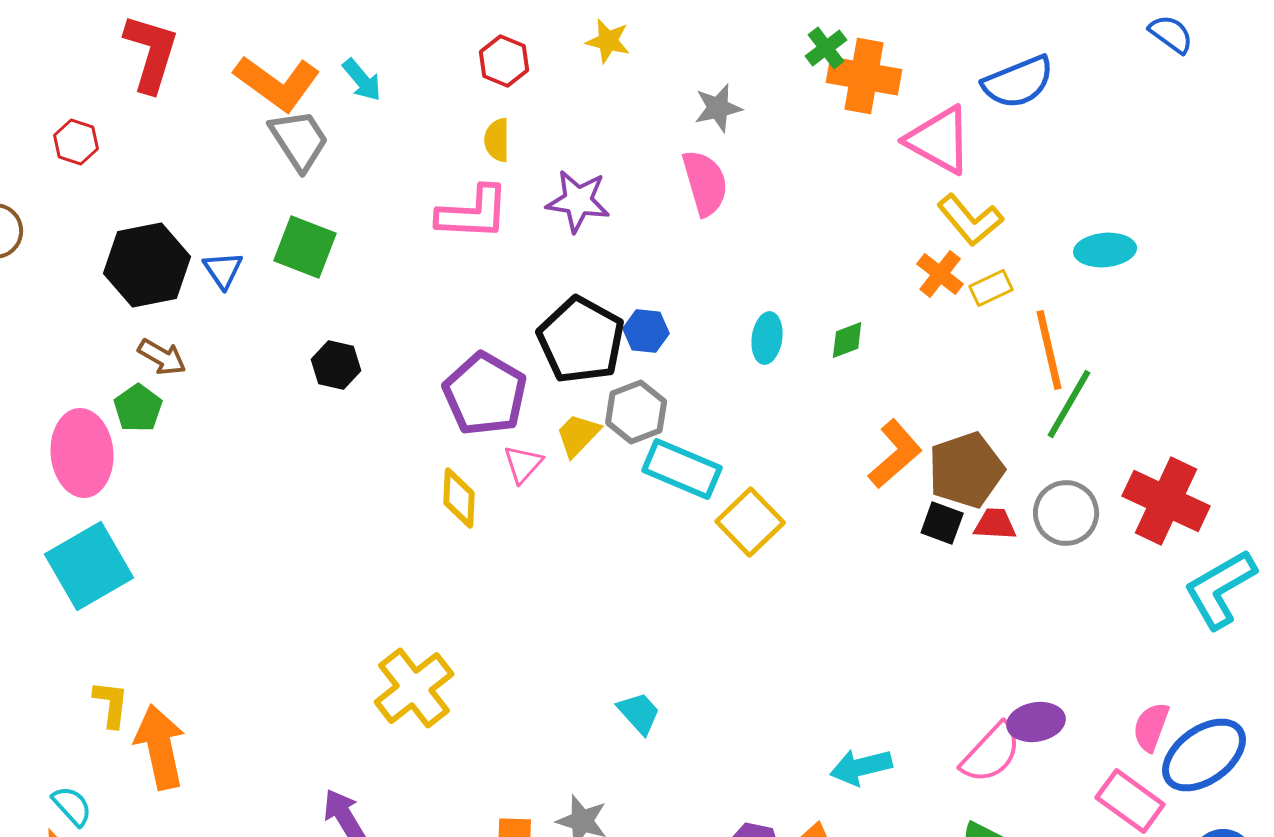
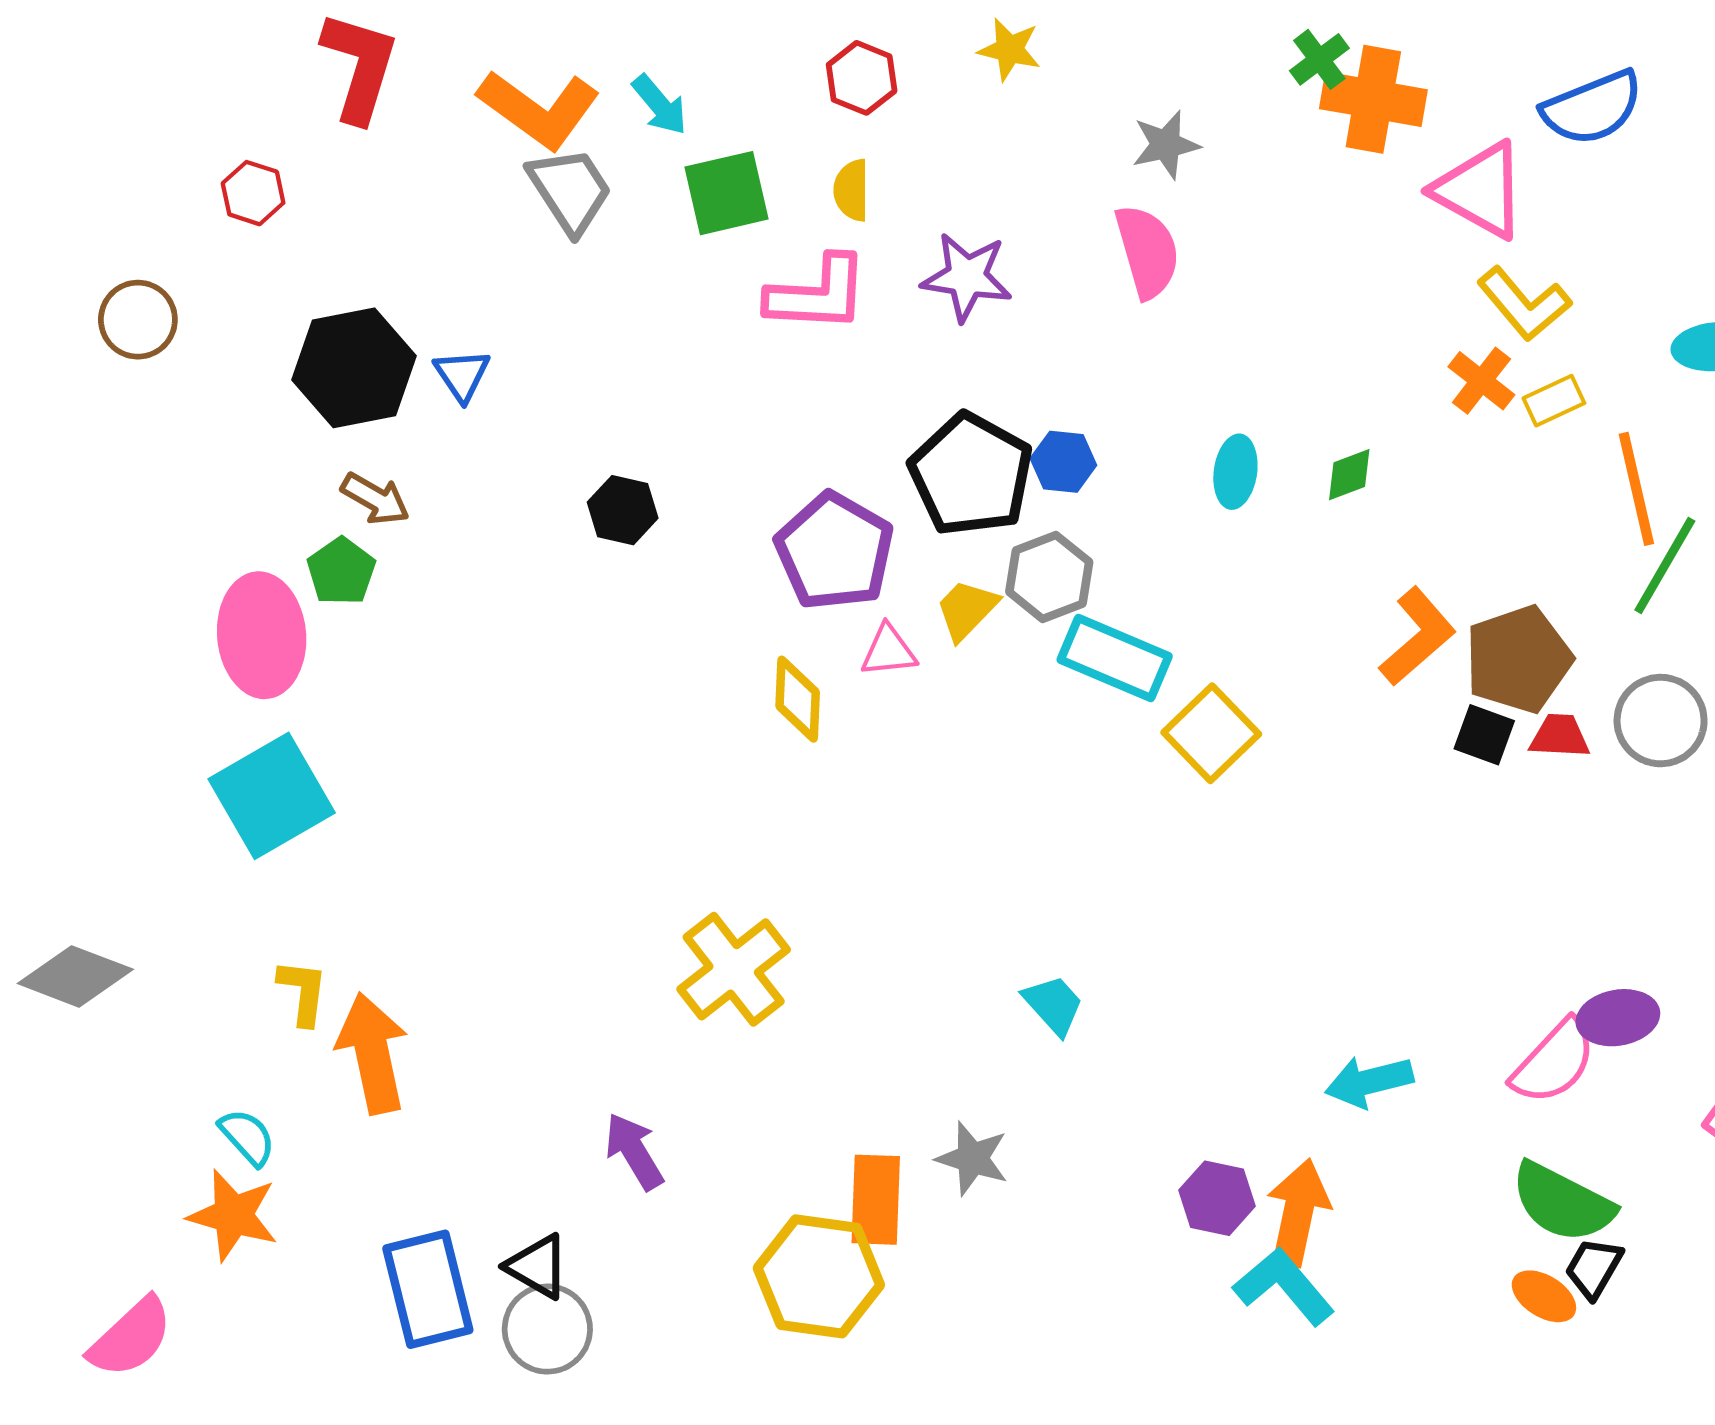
green square: (305, 247) -> (726, 193), moved, turned -34
pink triangle: (523, 464) -> (889, 651), turned 42

